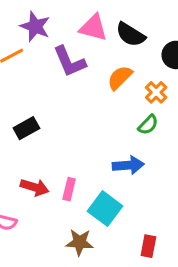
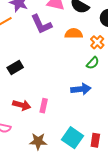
orange semicircle: (120, 78) -> (74, 34), turned 48
cyan square: (105, 209) -> (72, 138), moved
brown star: (79, 242) -> (38, 141), moved

